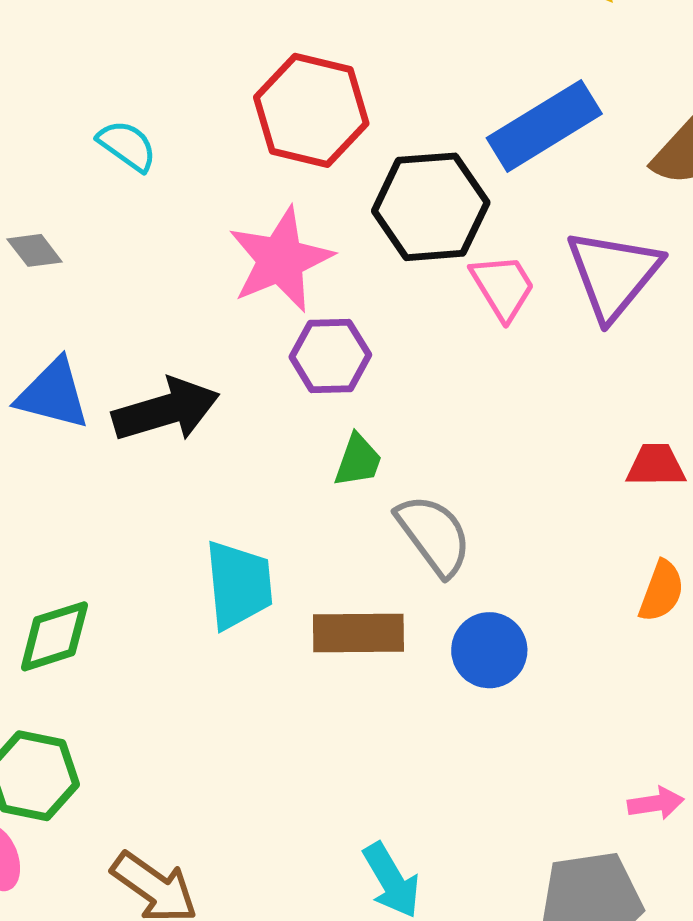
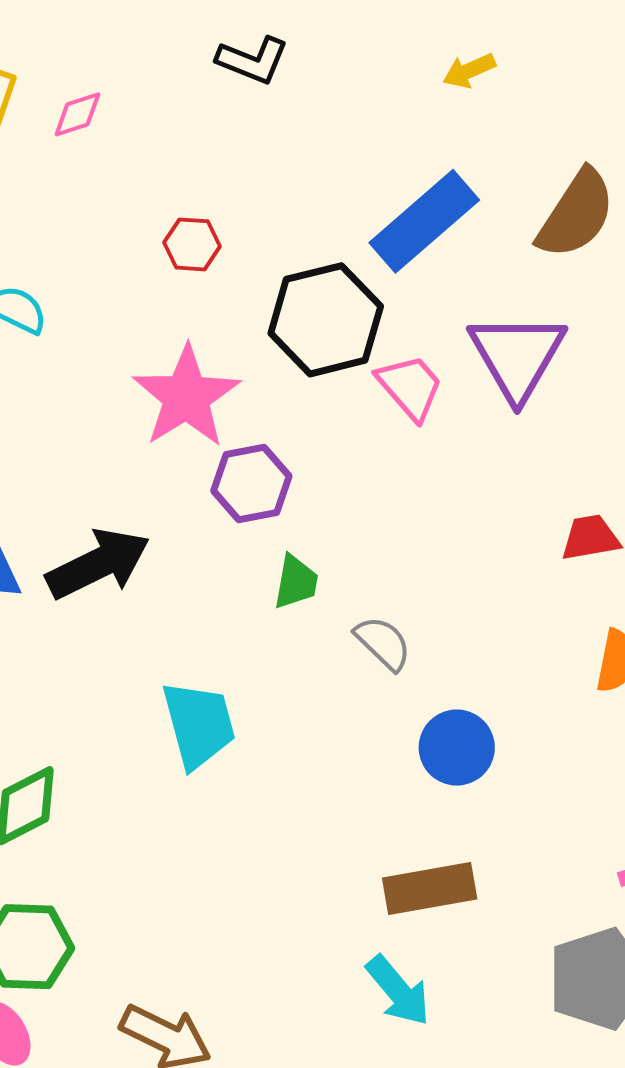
red hexagon: (311, 110) -> (192, 244), size x0.5
gray semicircle: (434, 535) -> (383, 643), size x0.7
brown rectangle: (358, 633) -> (430, 889), moved

